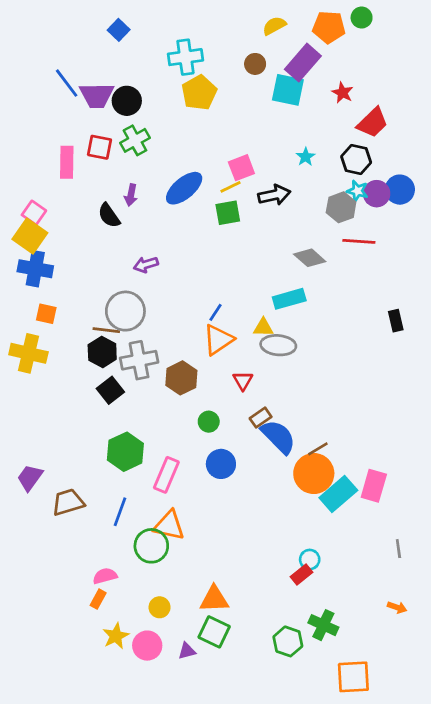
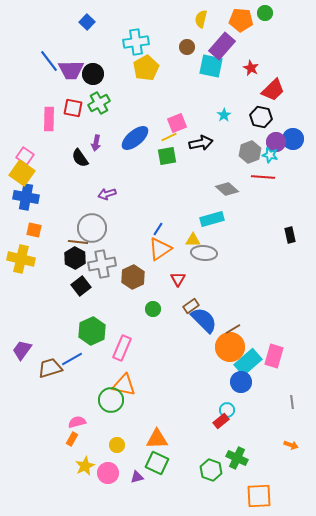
yellow semicircle: (274, 26) -> (201, 19), turned -48
cyan star: (357, 191) -> (270, 155), moved
blue circle: (221, 464) -> (241, 382), moved
blue line: (120, 512) -> (72, 359), moved, turned 40

